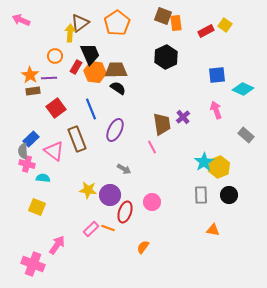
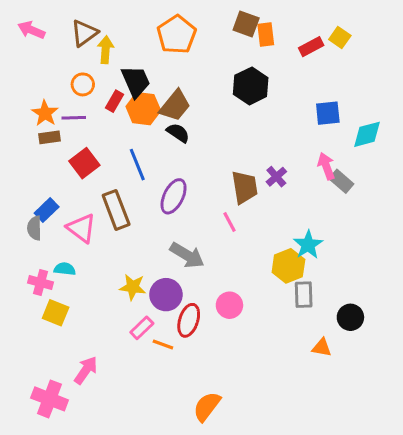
brown triangle: (80, 23) -> (84, 33), moved
brown trapezoid: (116, 70) -> (175, 106), turned 130
cyan diamond: (243, 89) -> (367, 134), turned -40
gray rectangle: (246, 135) -> (341, 181), moved
pink cross: (27, 164) -> (40, 283), moved
yellow hexagon: (219, 167) -> (288, 266), moved
gray arrow: (124, 169) -> (187, 255), size x1.6
black circle: (229, 195) -> (350, 317), moved
pink rectangle: (91, 229) -> (142, 328), moved
orange semicircle: (143, 247) -> (207, 406), moved, size x1.5

